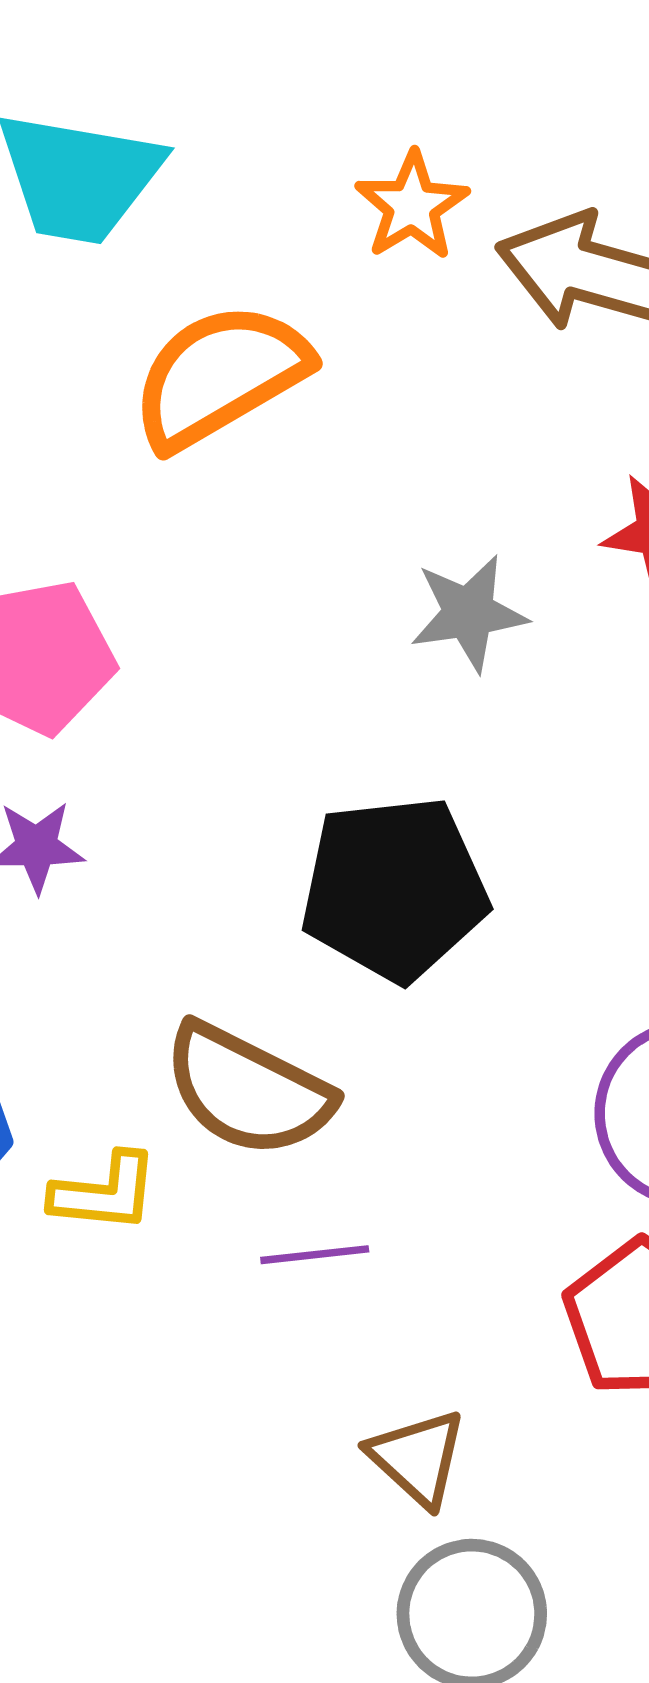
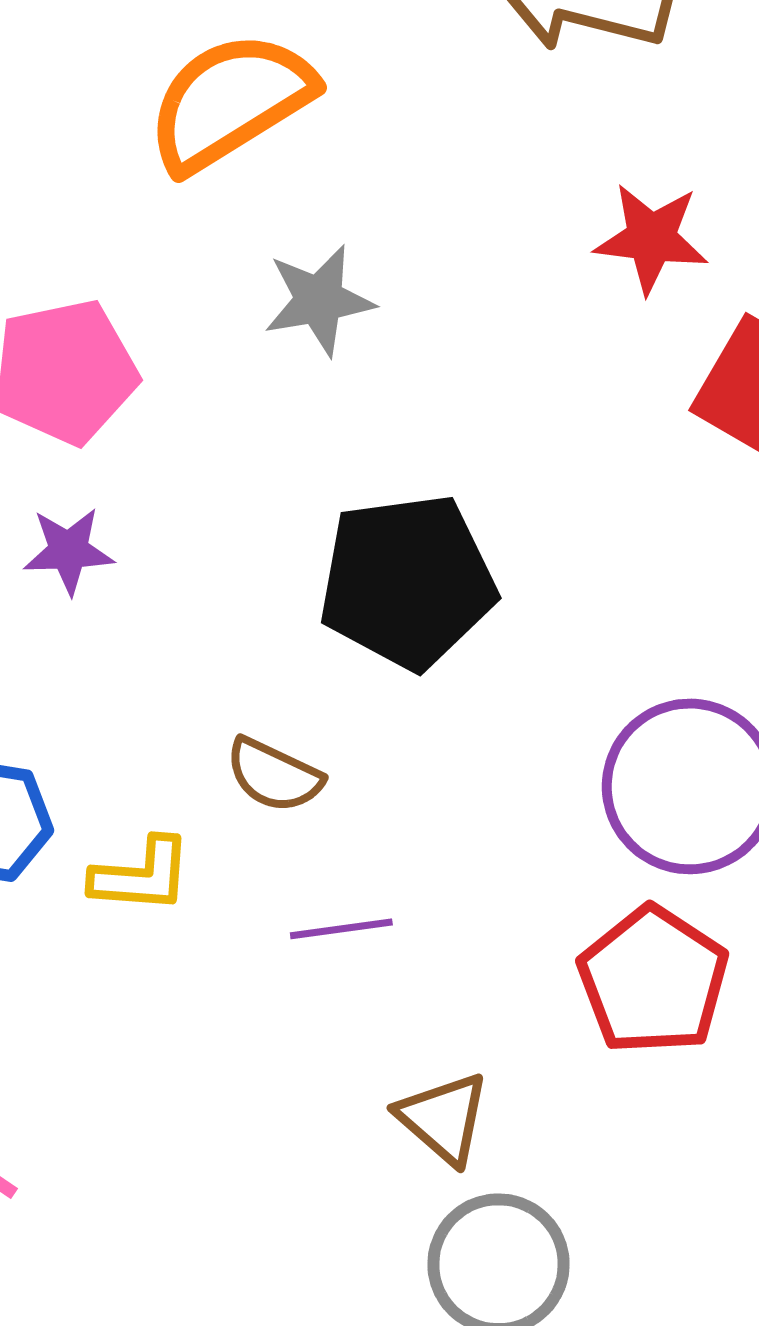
gray star: (469, 613) -> (319, 300), moved
brown semicircle: (248, 1090) -> (274, 775), size x0.6

